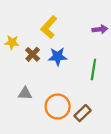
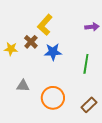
yellow star: (12, 42) -> (11, 49), moved
brown cross: (33, 54) -> (31, 42), moved
brown rectangle: (83, 113) -> (89, 105), moved

